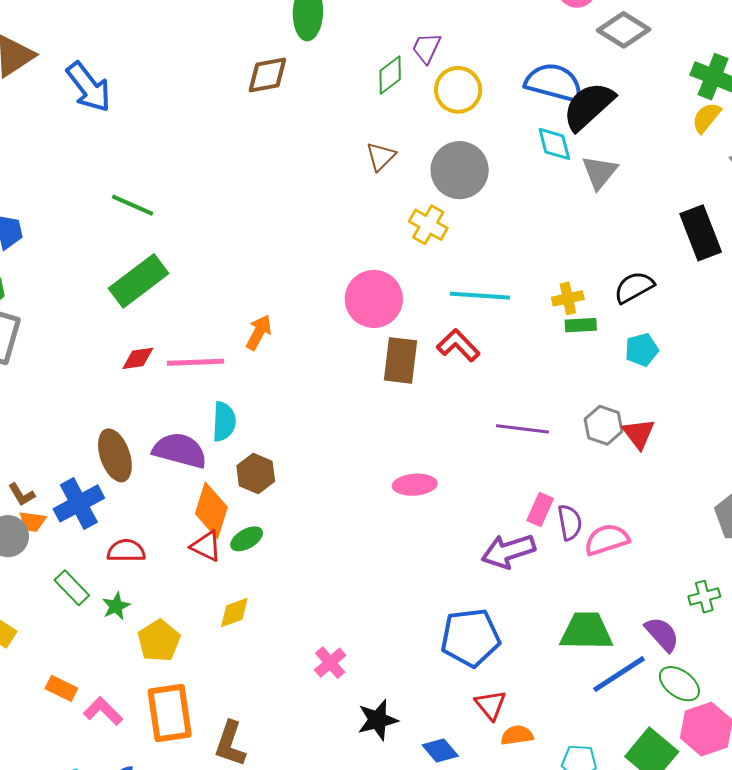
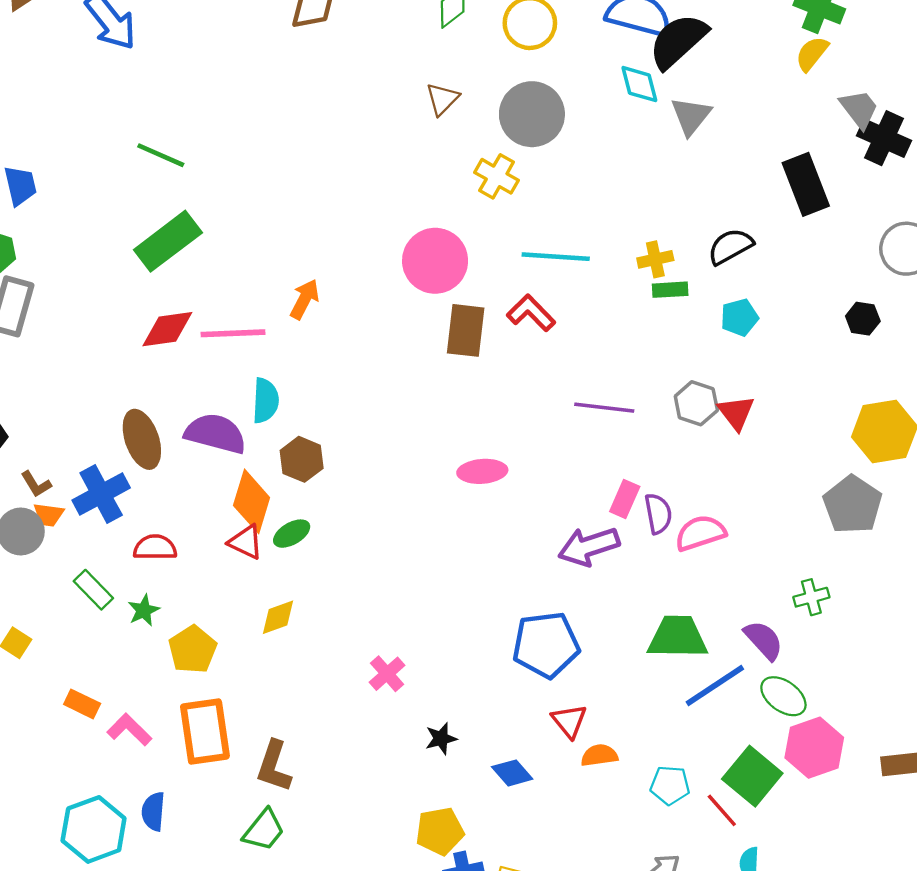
red diamond: (138, 358) -> (167, 329), size x1.4
black star: (378, 720) -> (441, 739), size x0.7

